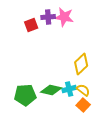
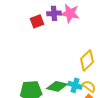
cyan cross: (69, 89) -> (75, 85), turned 32

